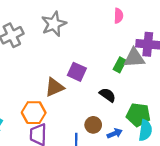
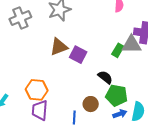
brown triangle: (54, 87) -> (59, 47), moved
green pentagon: (138, 115) -> (117, 95), moved
blue arrow: (115, 133) -> (120, 114), moved

